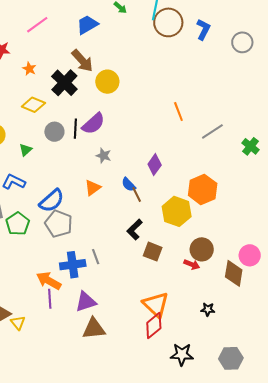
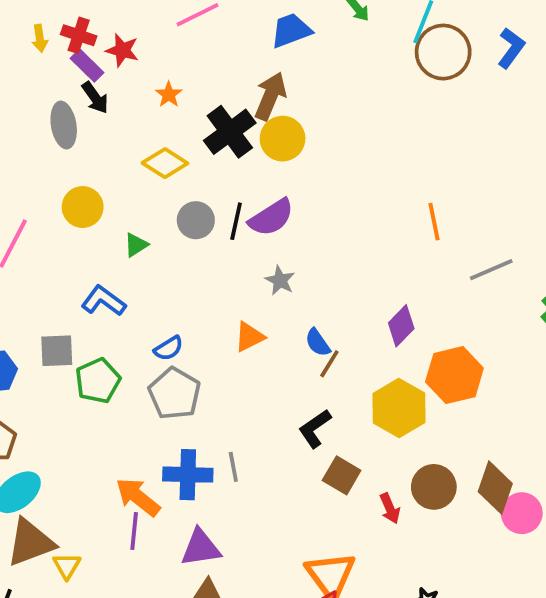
blue L-shape: (203, 29) -> (511, 48), moved
brown arrow: (82, 61) -> (270, 96), turned -125
yellow circle: (107, 82) -> (283, 139), moved
purple diamond: (155, 165) -> (401, 326), moved
brown line: (137, 195) -> (329, 364), turned 49
blue semicircle: (52, 201) -> (169, 348), size x0.6
red arrow: (192, 264) -> (390, 508), moved, turned 35
brown diamond: (234, 273) -> (495, 488), moved

